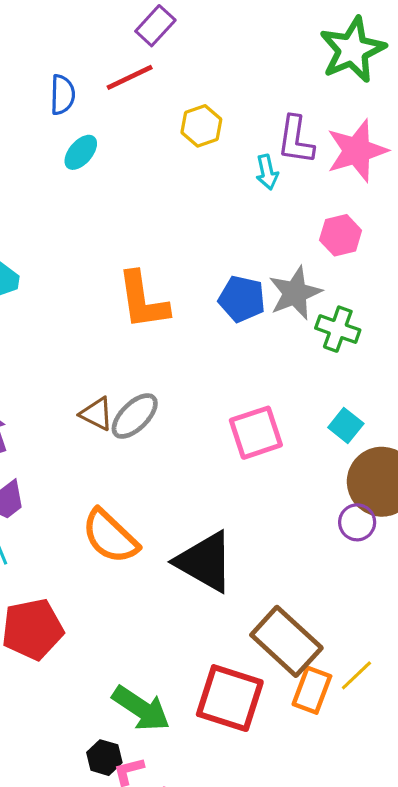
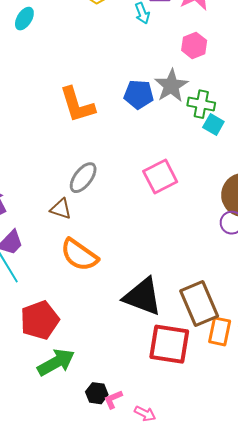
brown triangle: (97, 414) -> (61, 209), moved
cyan square: (346, 426) -> (213, 124), moved
black triangle: (205, 562) -> (143, 297), moved
brown rectangle: (286, 641) -> (199, 304), turned 33
green arrow: (141, 709) -> (56, 362), moved, turned -54

